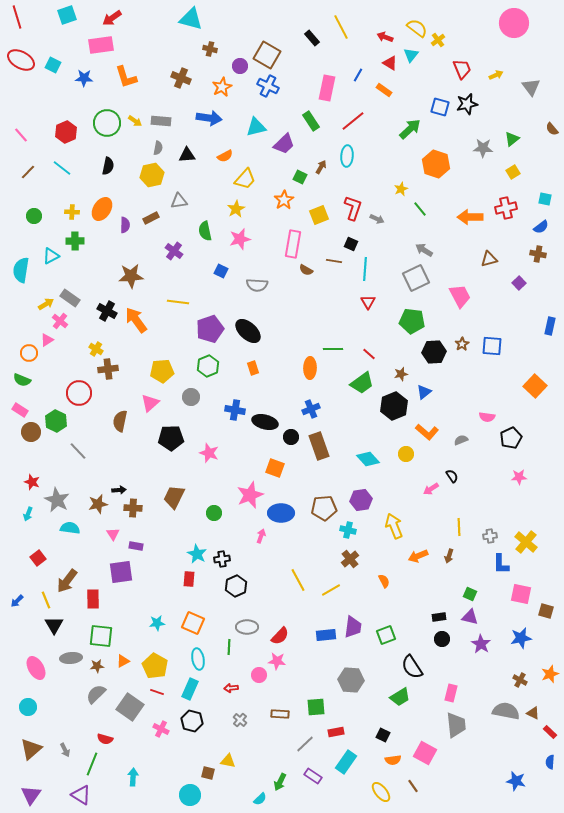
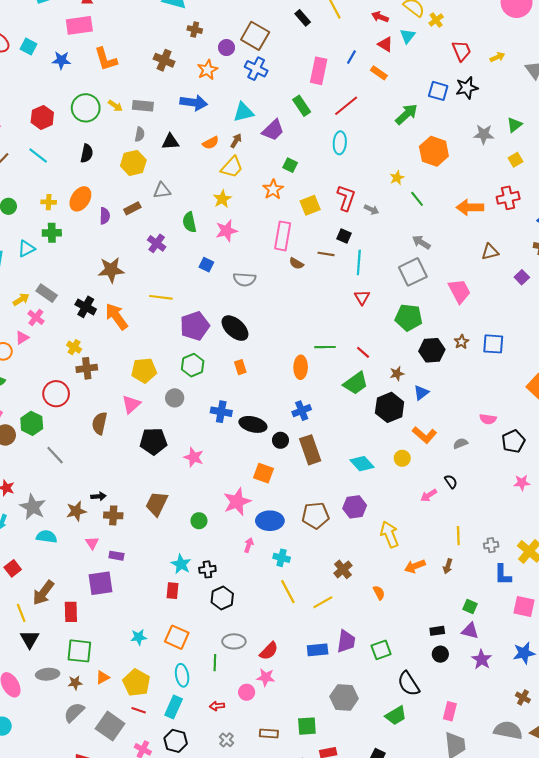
brown arrow: (321, 167) -> (236, 141), moved
cyan cross: (348, 530) -> (282, 558), moved

